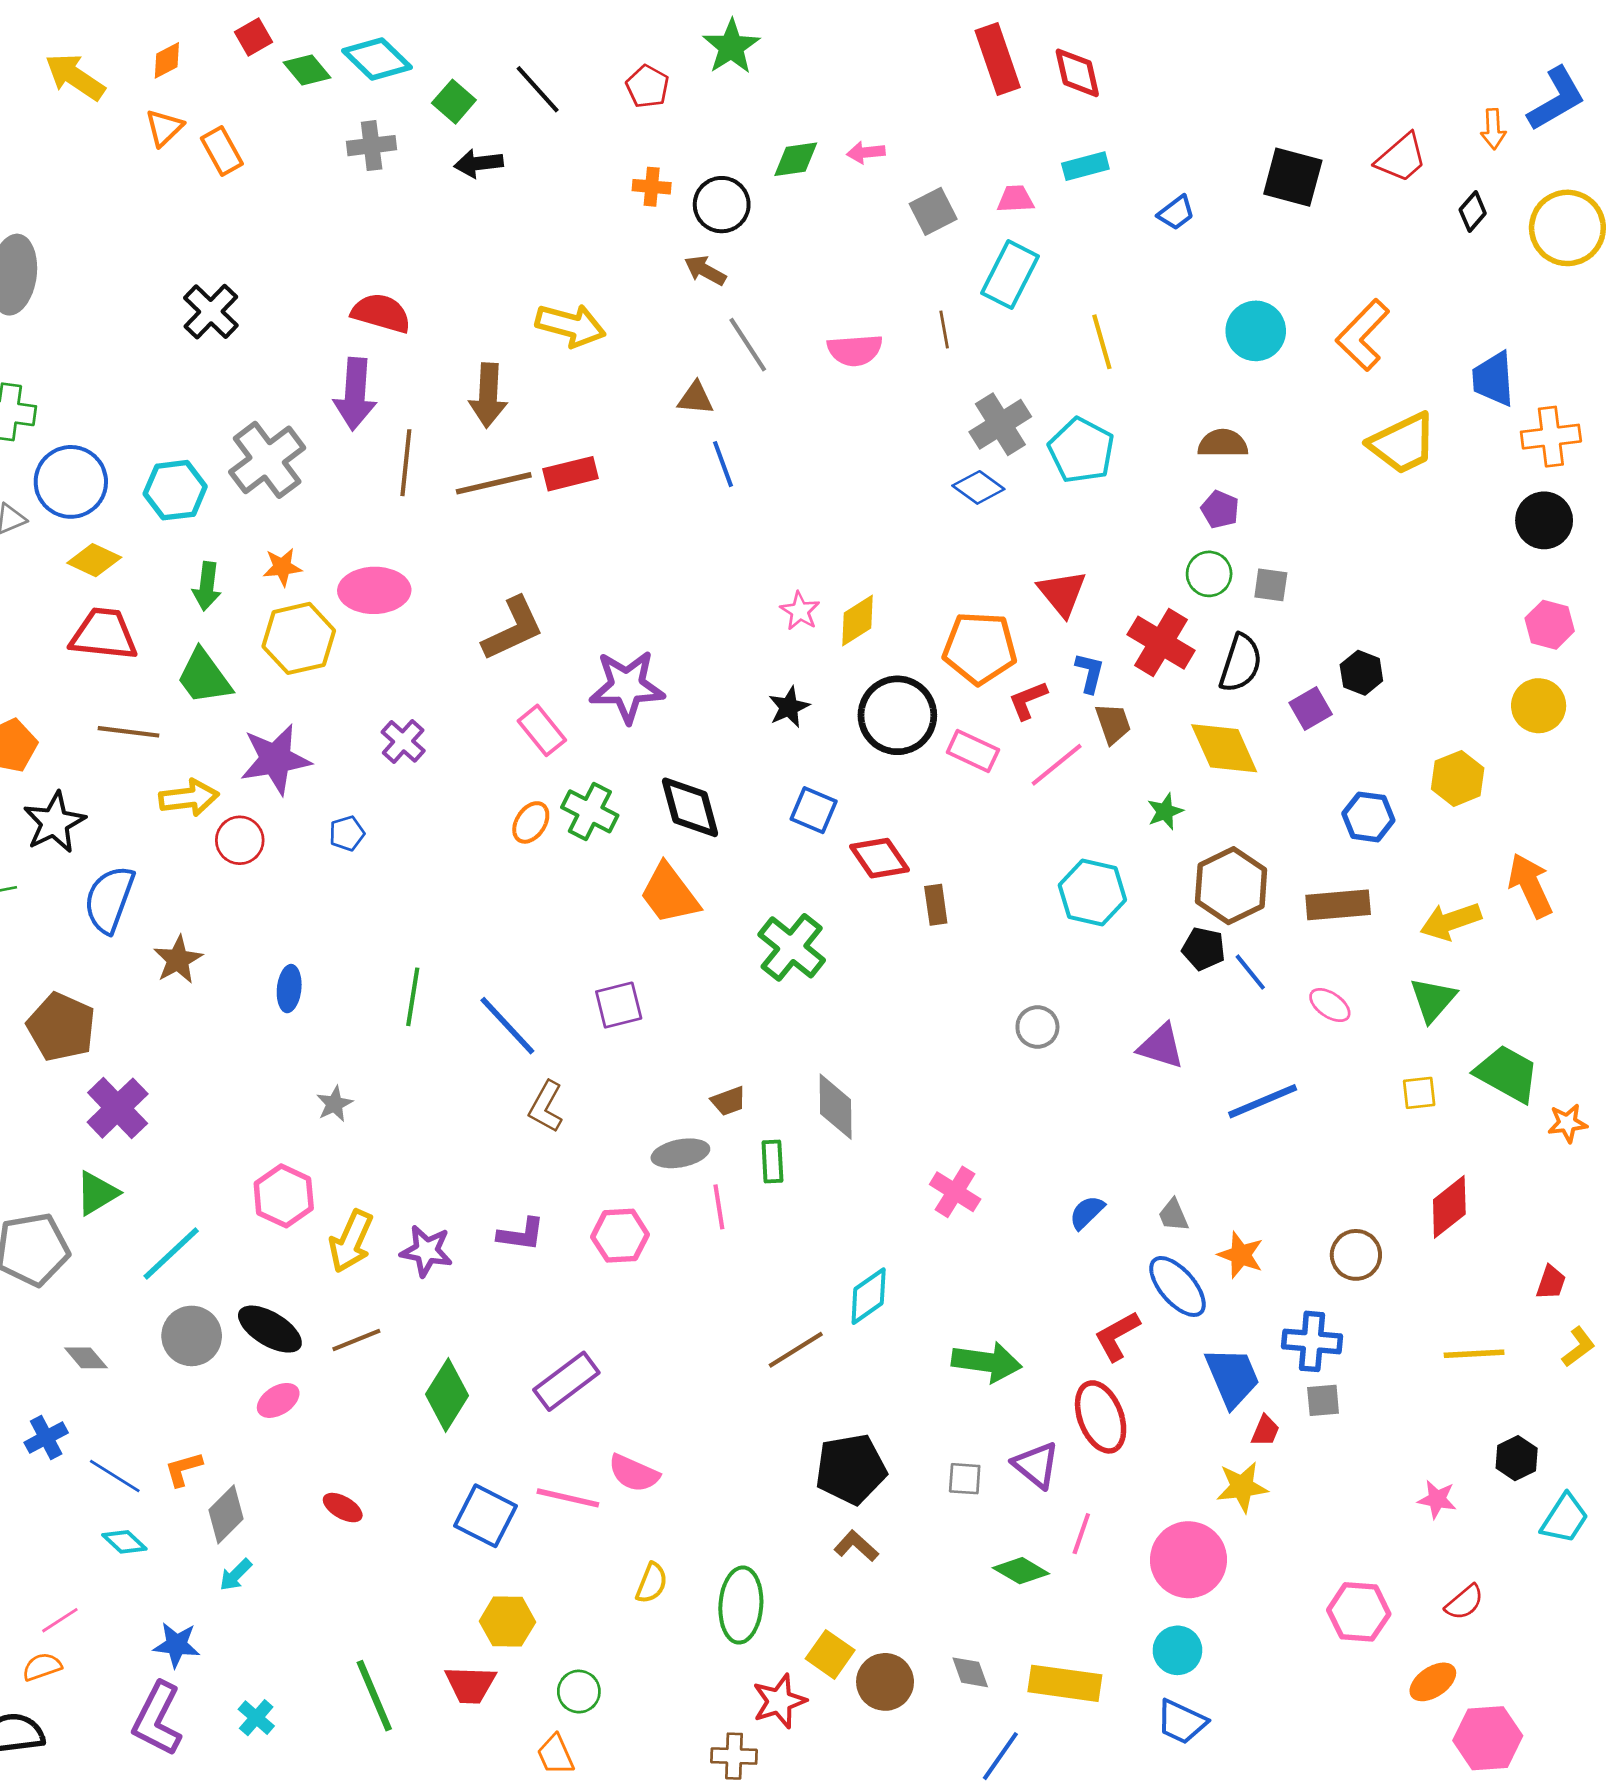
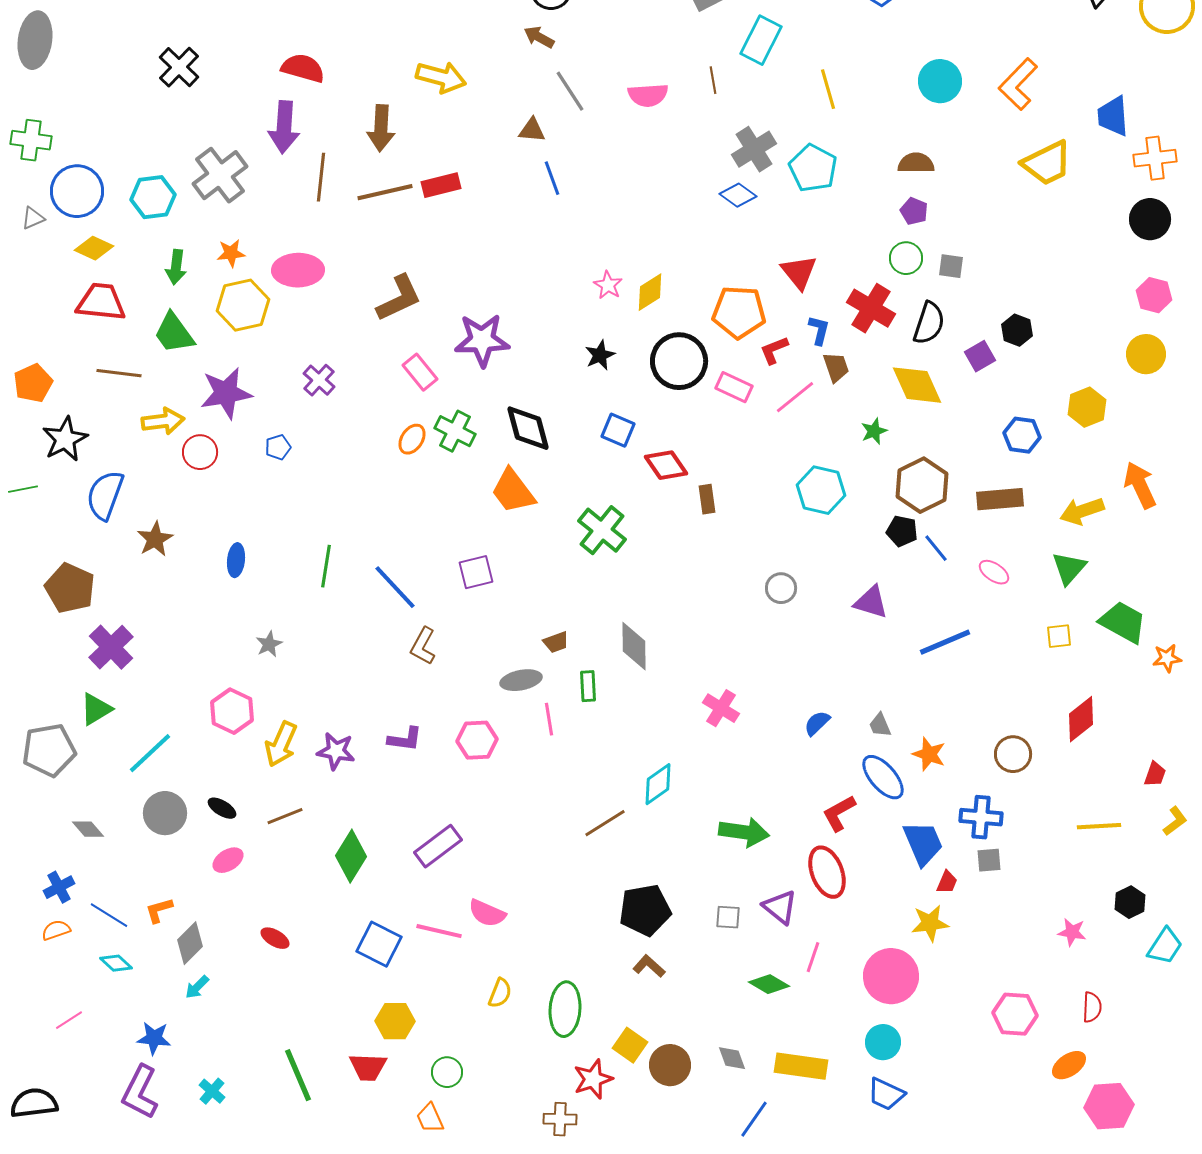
black ellipse: (270, 1329) -> (222, 808), size x0.6
red semicircle: (1464, 1602) -> (1092, 1007), turned -48
orange semicircle: (42, 1667) -> (56, 930), moved

